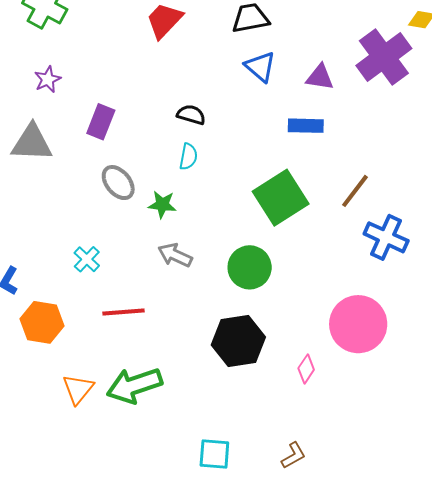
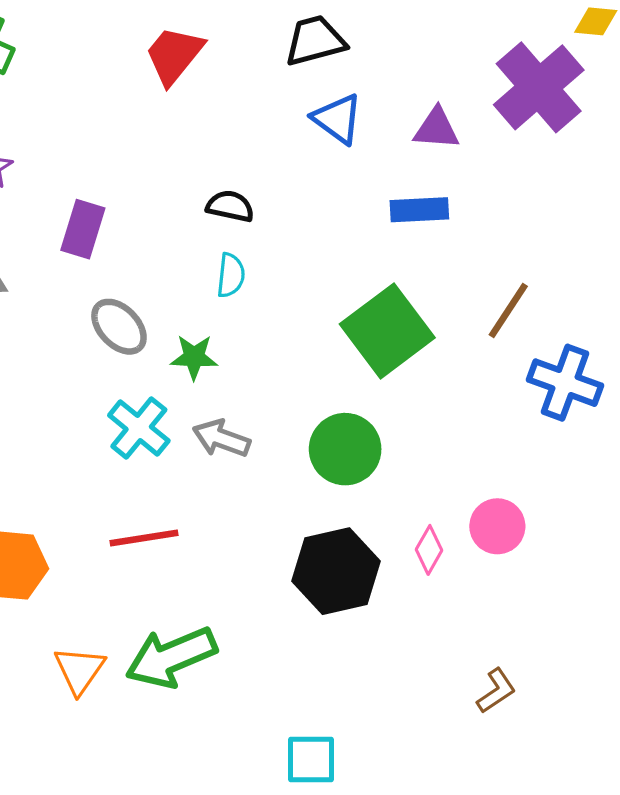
cyan cross: (87, 259) -> (139, 428), moved, size x1.4
pink circle: (358, 324) -> (497, 526), moved, size x0.6
pink diamond: (306, 369) -> (429, 550), moved
brown L-shape: (293, 455) -> (496, 691), moved

